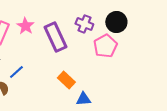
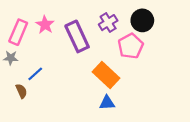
purple cross: (84, 24) -> (108, 23), turned 36
orange rectangle: (66, 80) -> (106, 75), moved, size x1.4

